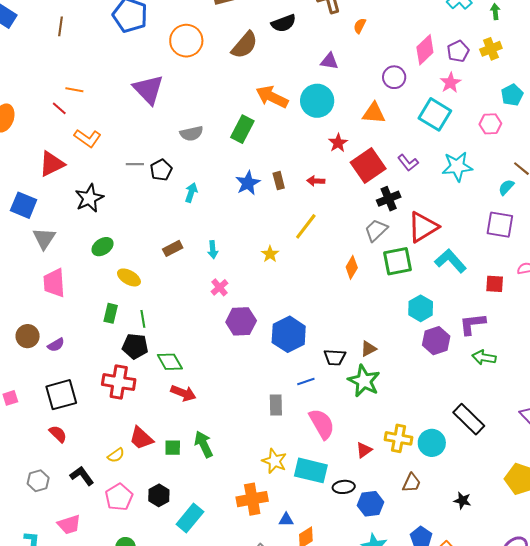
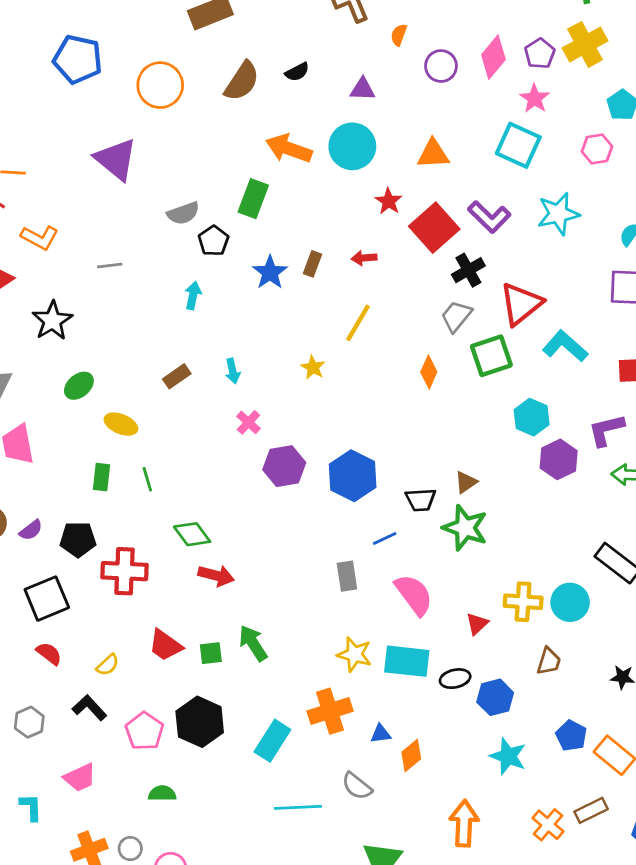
black semicircle: (284, 23) -> (297, 72), moved, size x0.7
yellow cross: (491, 49) -> (585, 44), size x1.4
purple circle: (394, 77) -> (441, 66), moved
purple L-shape: (408, 163) -> (489, 217), size x1.4
black pentagon: (161, 170) -> (213, 241), moved
brown rectangle: (279, 181) -> (313, 264), turned 42
black pentagon: (135, 346) -> (78, 539), moved
yellow semicircle: (116, 455) -> (108, 665), moved
black hexagon: (159, 495) -> (200, 722), size x1.6
cyan rectangle: (190, 518) -> (272, 741), moved

